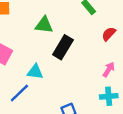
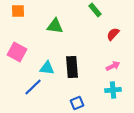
black rectangle: (63, 47) -> (72, 67), moved, turned -35
pink arrow: (109, 70) -> (113, 66), turned 32

